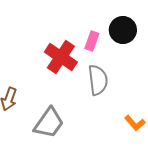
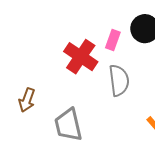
gray trapezoid: (49, 123) -> (68, 125), turned 132

